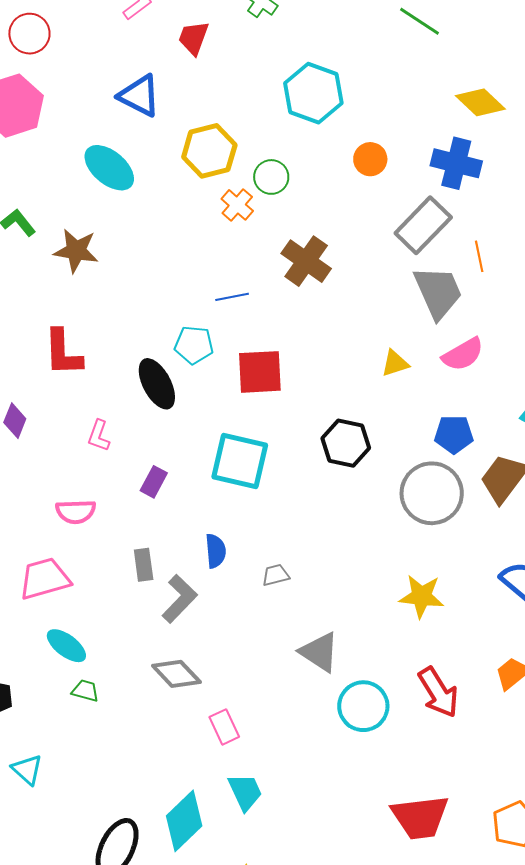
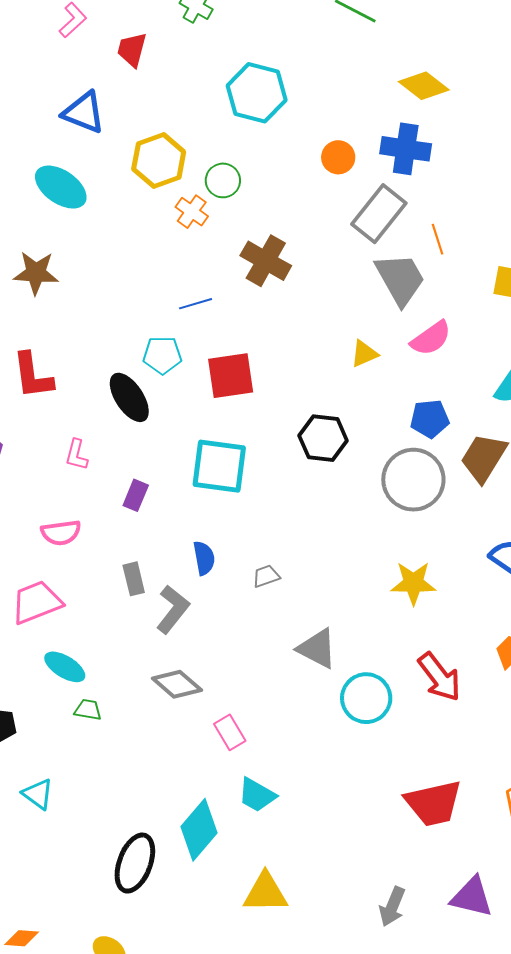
orange circle: (370, 159) -> (338, 157), moved
cyan trapezoid: (245, 792) -> (257, 795), turned 150

